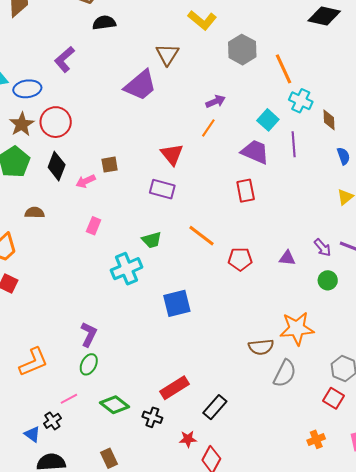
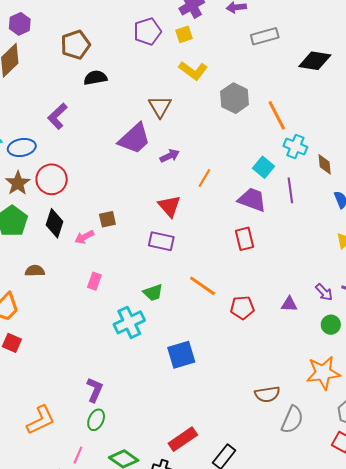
purple arrow: (216, 101) -> (170, 156), moved
orange star: (297, 329) -> (323, 373), moved
pink line: (69, 399) -> (78, 455), turned -36

